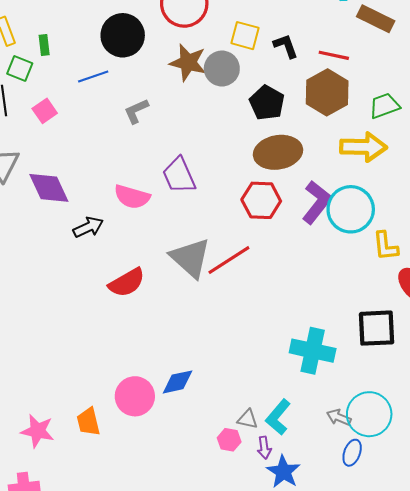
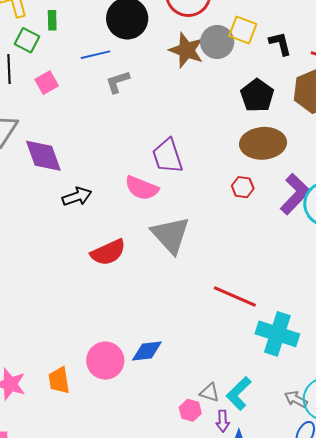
gray circle: (222, 69) -> (217, 42), moved
gray L-shape: (136, 111) -> (118, 82), moved
pink semicircle: (132, 197) -> (142, 188), moved
red hexagon: (261, 200) -> (243, 187), size x0.6
red line: (229, 260) -> (235, 296), moved, turned 51

